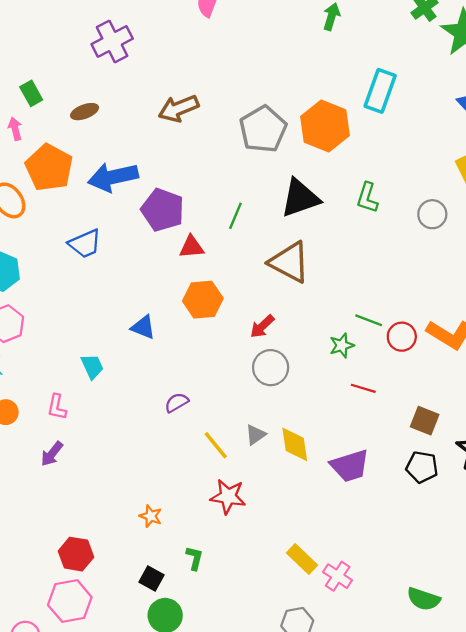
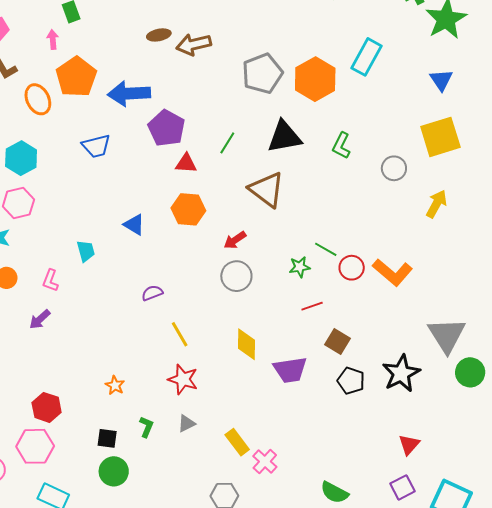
brown ellipse: (85, 112) -> (159, 35), moved
red line: (363, 388) -> (312, 306), turned -45
brown square: (425, 421) -> (338, 342), moved
gray triangle: (256, 435) -> (186, 423), moved
black square: (151, 579) -> (107, 438), turned -30

